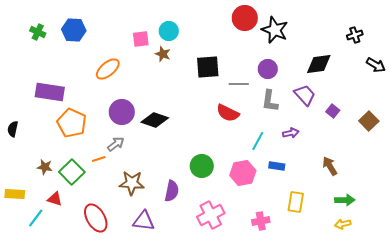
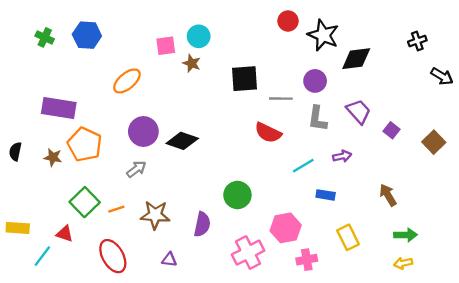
red circle: (245, 18) -> (288, 21), size x0.7
black diamond: (319, 64) -> (356, 59), moved
cyan line: (258, 141) -> (303, 166), turned 30
orange line: (99, 159) -> (116, 209), moved
brown star: (45, 167) -> (53, 157), moved
pink hexagon: (243, 173) -> (286, 228), moved
yellow rectangle: (296, 202) -> (348, 237), turned -35
purple triangle: (144, 221) -> (169, 260), size x0.6

